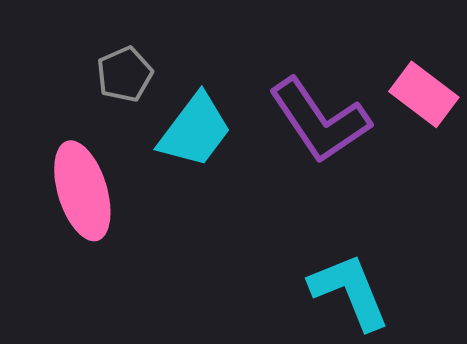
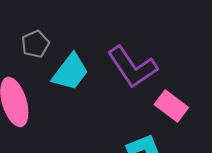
pink rectangle: (424, 94) -> (171, 106), moved

